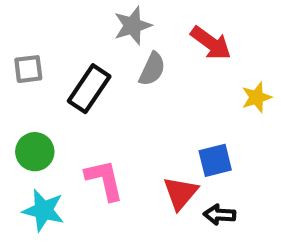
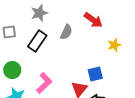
gray star: (133, 26) -> (39, 13), moved
pink L-shape: (104, 180) -> (44, 83), turned 60

